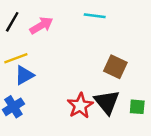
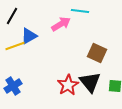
pink arrow: (41, 25) -> (61, 24), moved
blue triangle: (24, 75) -> (29, 36), moved

